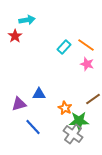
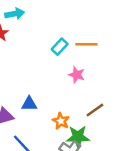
orange line: (86, 45) -> (86, 44), turned -36
pink star: (87, 64) -> (77, 75), moved

